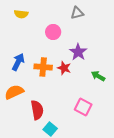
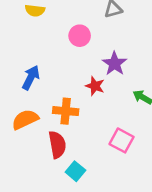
orange cross: (43, 67) -> (66, 111), moved

